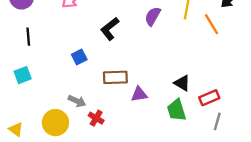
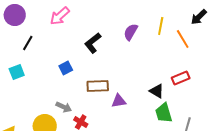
black line: (28, 37) -> (28, 43), moved, turned 35
cyan square: (23, 75) -> (17, 72), moved
red rectangle: (209, 98) -> (181, 78), moved
green trapezoid: (176, 110) -> (164, 113), moved

